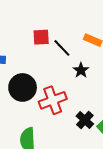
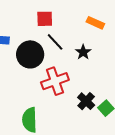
black line: (62, 48) -> (55, 42), moved
black circle: (23, 87) -> (30, 54), moved

